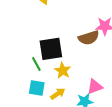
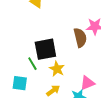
brown semicircle: (89, 38) -> (80, 38), turned -84
cyan square: (37, 88) -> (20, 83), moved

